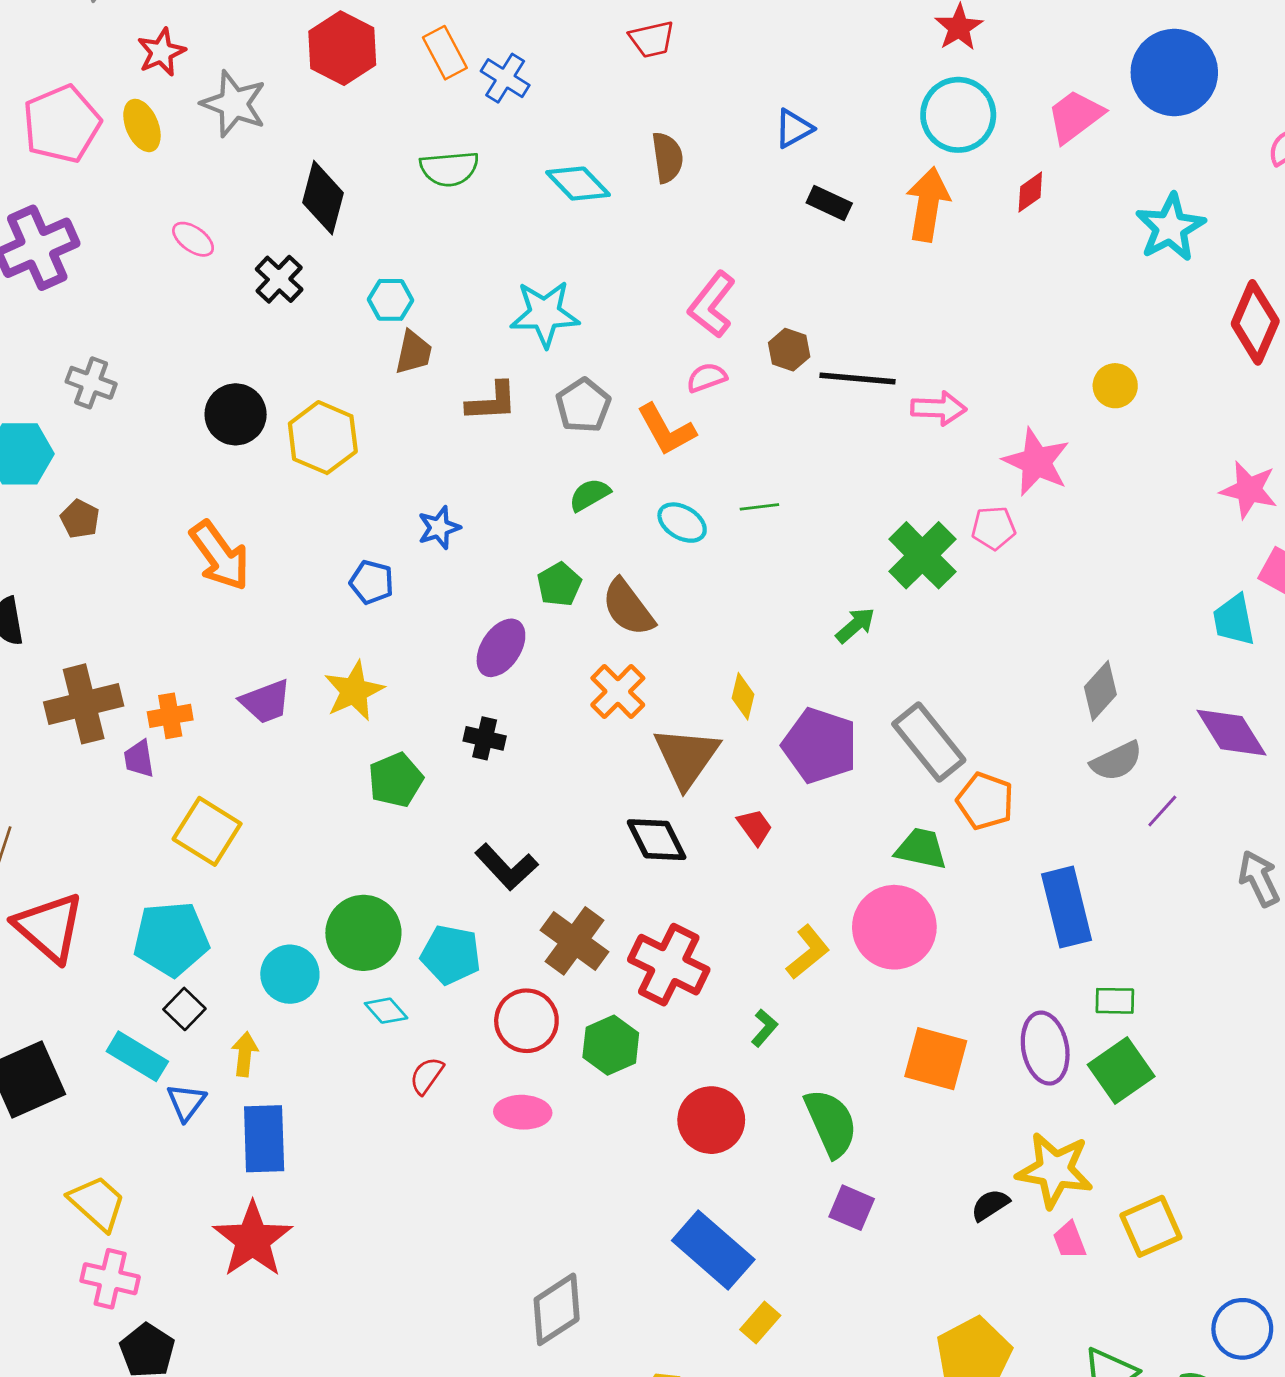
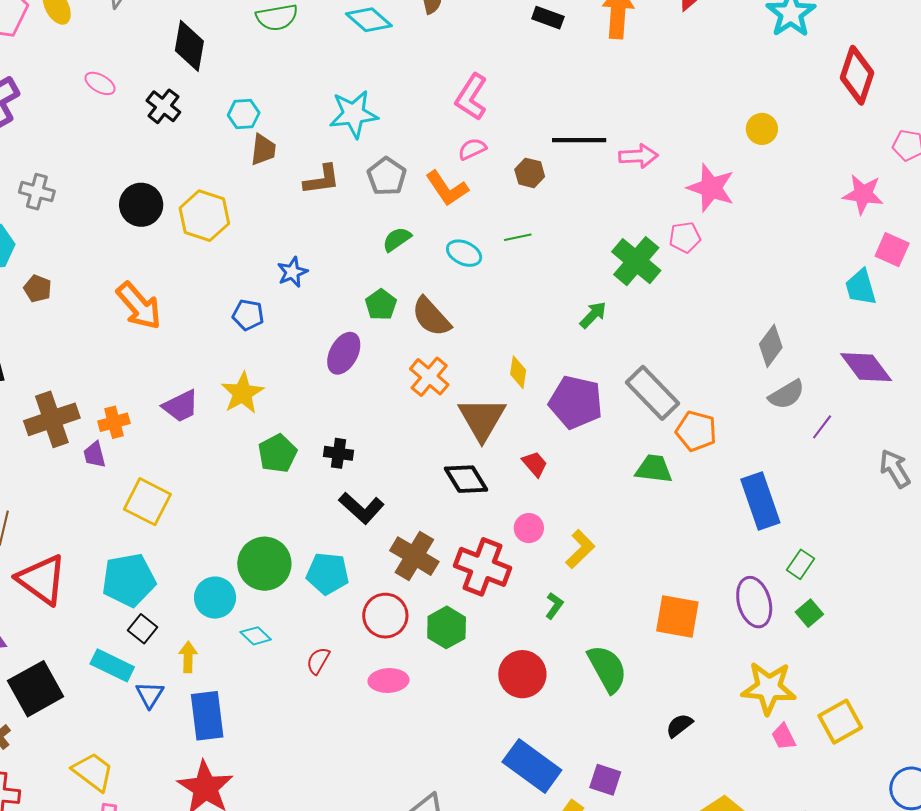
brown hexagon: (789, 350) -> (530, 173), moved
black cross: (485, 738) -> (339, 453), moved
pink circle: (894, 927) -> (529, 528), moved, size x0.5
green rectangle: (1115, 1001) -> (801, 564), turned -52
cyan diamond: (386, 1011) -> (256, 636), moved
green square: (1121, 1070) -> (809, 613), size x0.6
black semicircle: (990, 1205) -> (679, 725), moved
purple square: (852, 1208) -> (605, 780), moved

